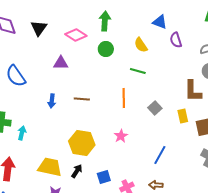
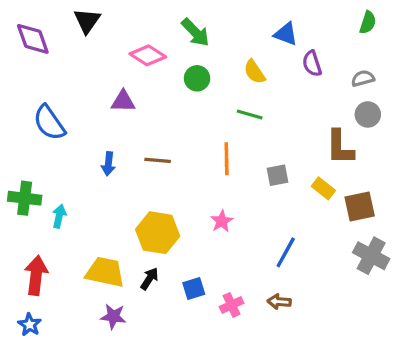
green arrow: (105, 21) -> (195, 32), turned 132
black triangle: (39, 28) -> (87, 21), moved
gray square: (155, 108) -> (278, 175), turned 32
yellow rectangle: (183, 116) -> (323, 188), turned -40

